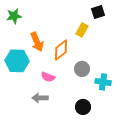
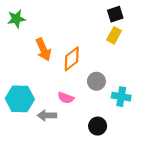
yellow rectangle: (82, 30) -> (114, 35), moved
cyan hexagon: (17, 61) -> (20, 99), moved
pink semicircle: (48, 77) -> (66, 98), moved

